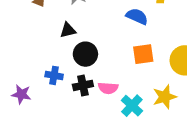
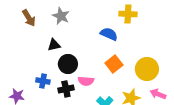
orange square: (143, 54) -> (114, 64), turned -30
pink semicircle: (108, 88) -> (86, 81), moved

